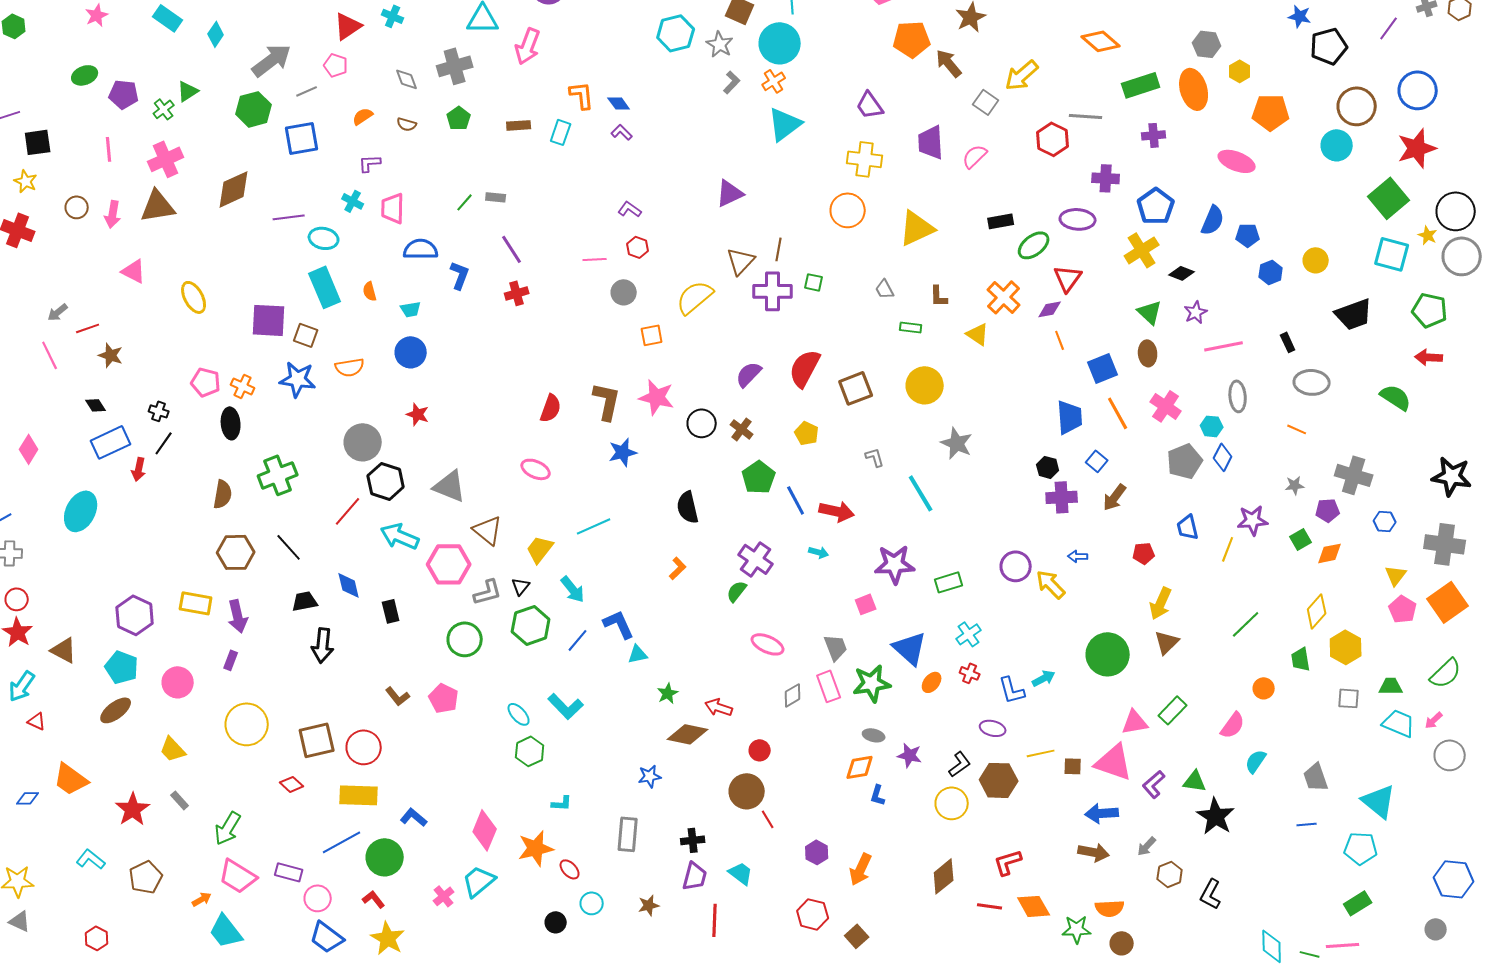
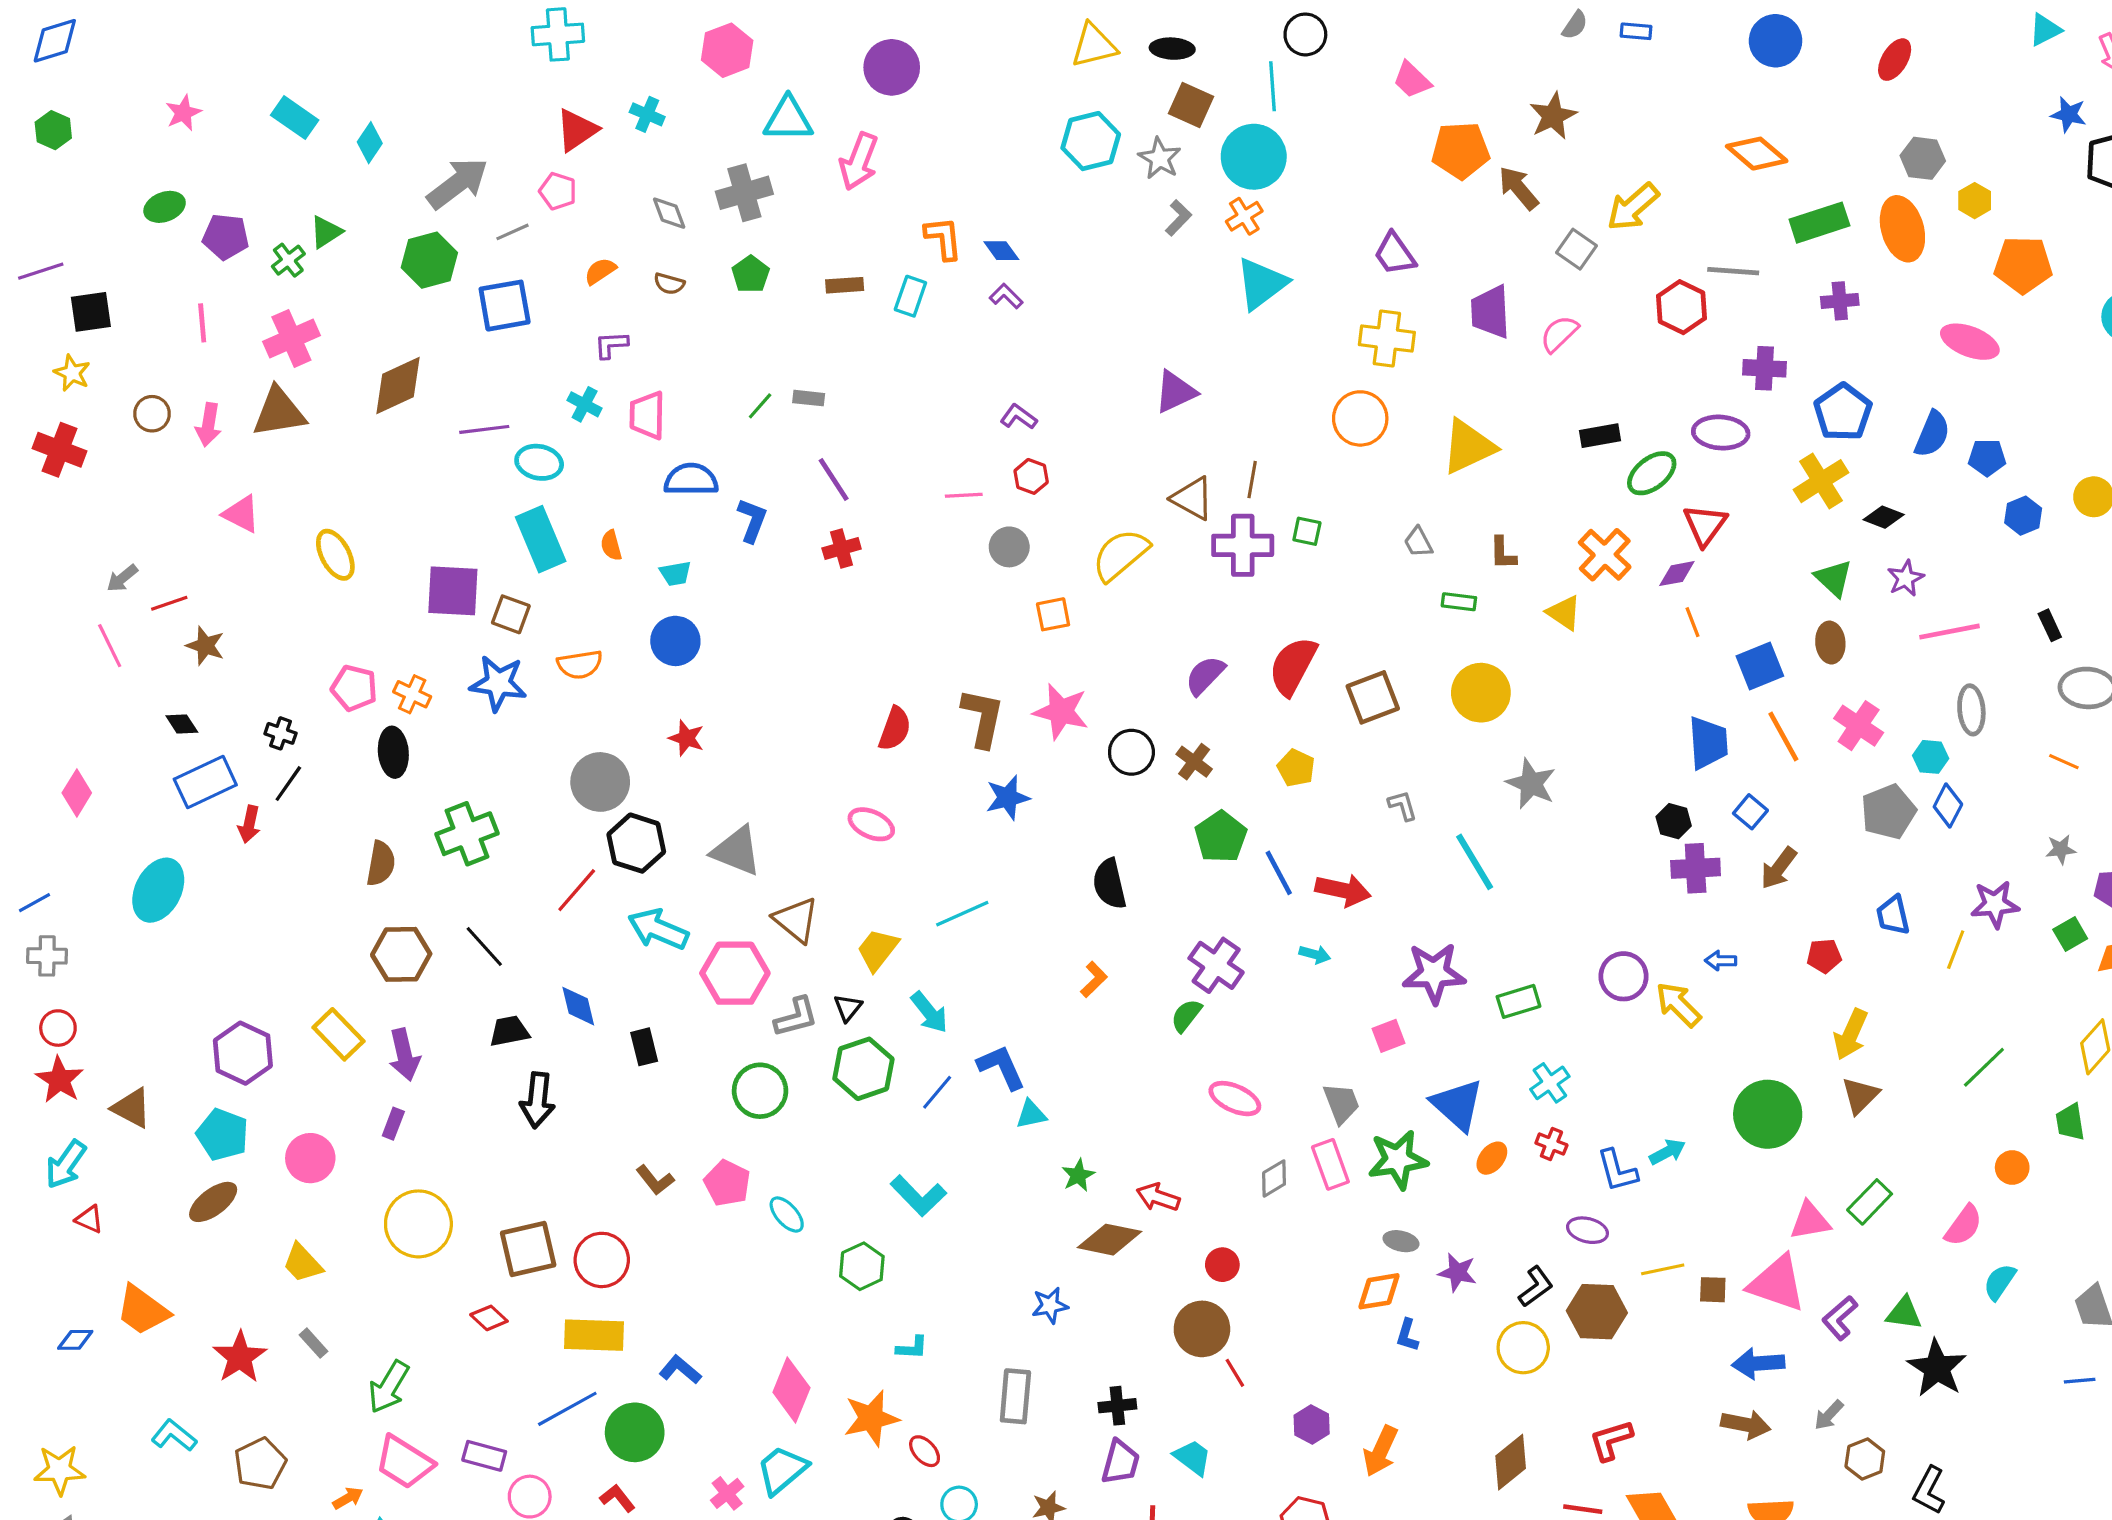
brown triangle: (741, 261) -> (1193, 498), turned -44
yellow rectangle: (196, 603) -> (338, 1034), turned 36
cyan ellipse: (519, 714) -> (787, 1215), moved

